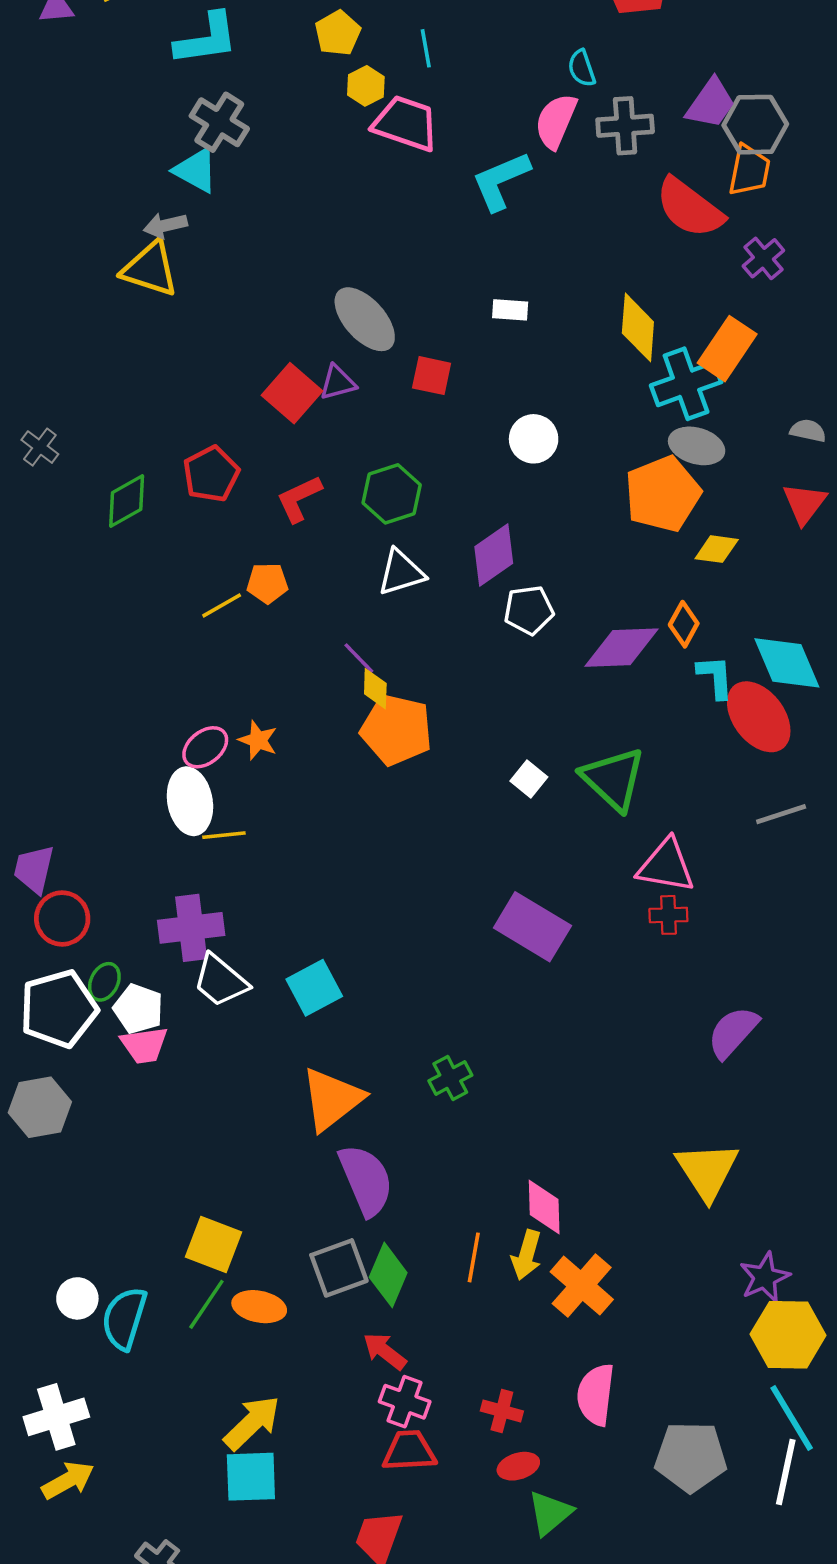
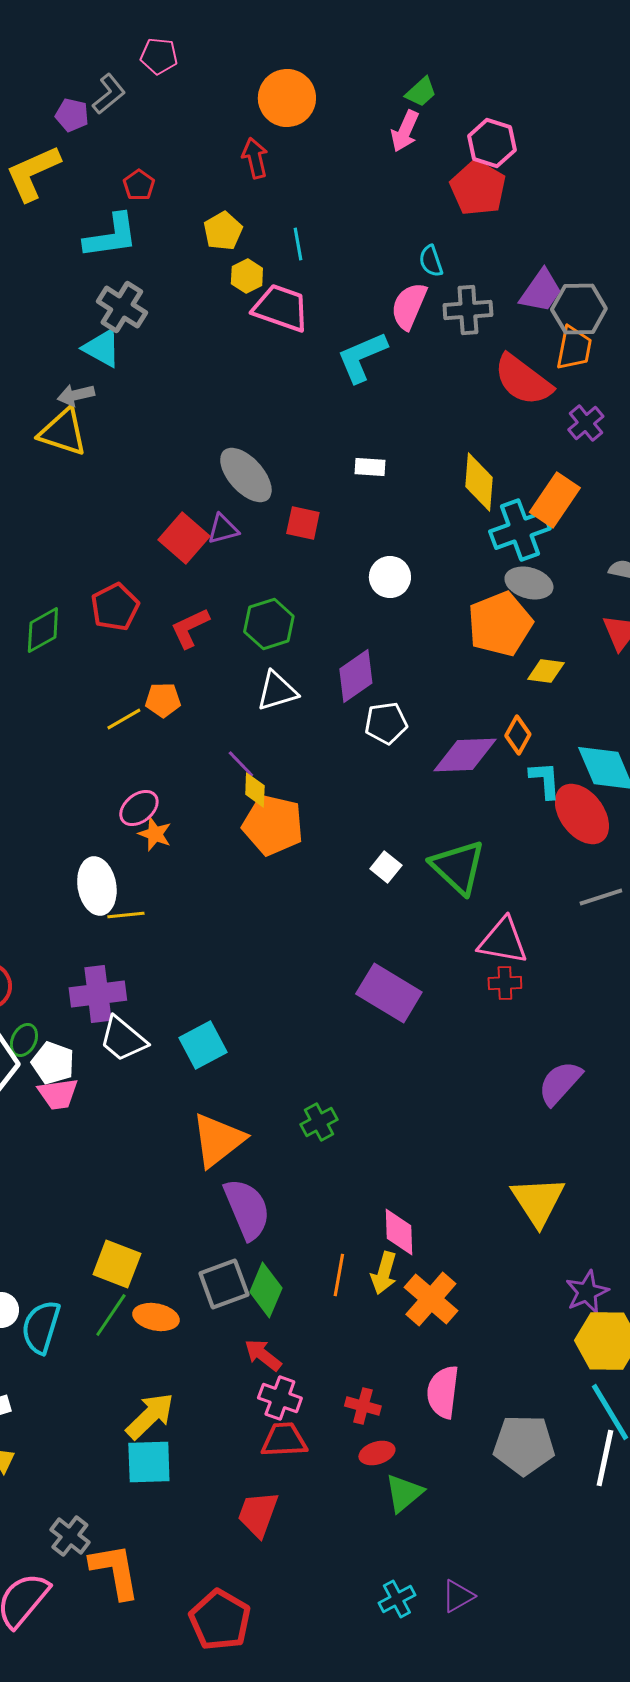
pink ellipse: (205, 747) -> (139, 808), moved

